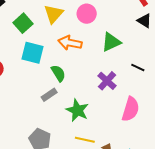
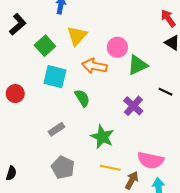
pink circle: (87, 14) -> (117, 47), moved
gray rectangle: (49, 95) -> (56, 129), moved
pink semicircle: (131, 109) -> (151, 160), moved, turned 85

